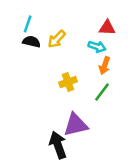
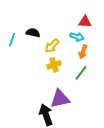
cyan line: (28, 24) -> (12, 40), moved
yellow arrow: (57, 39) -> (52, 46), moved
black semicircle: (31, 42) -> (33, 33), moved

